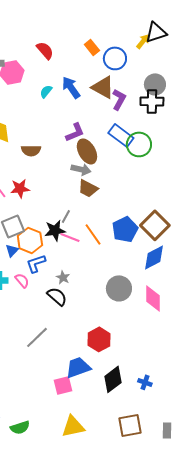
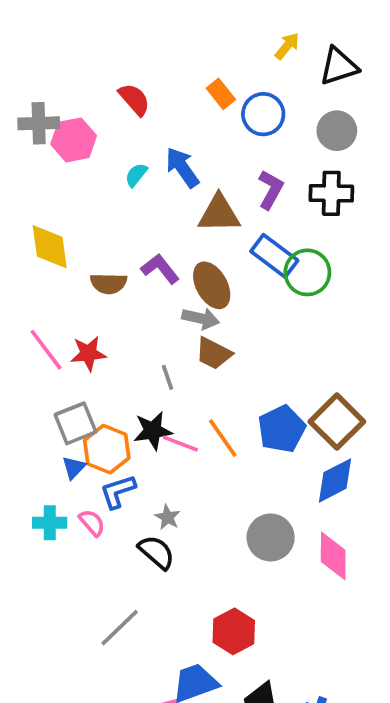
yellow arrow: (143, 41) -> (287, 46), moved
gray circle: (155, 84) -> (337, 131), moved
brown triangle: (103, 87) -> (219, 214), moved, turned -30
purple L-shape: (75, 132) -> (160, 269), moved, turned -105
gray line: (66, 216) -> (167, 377), moved, turned -48

